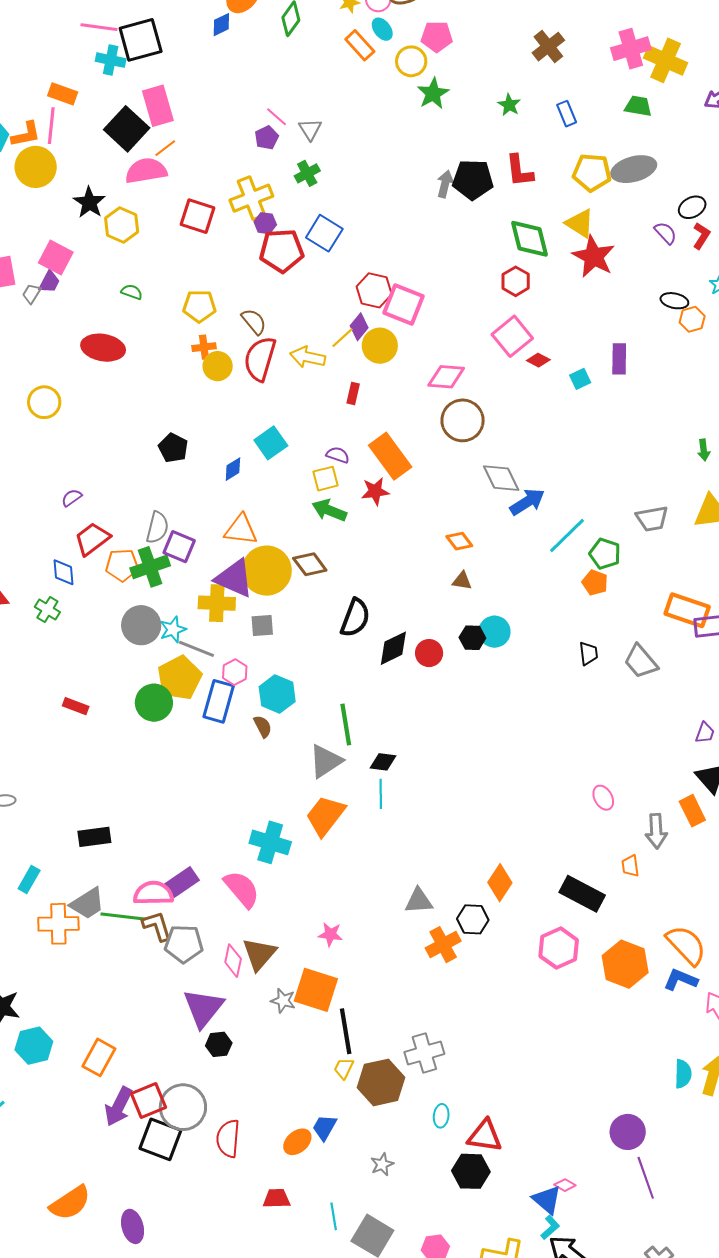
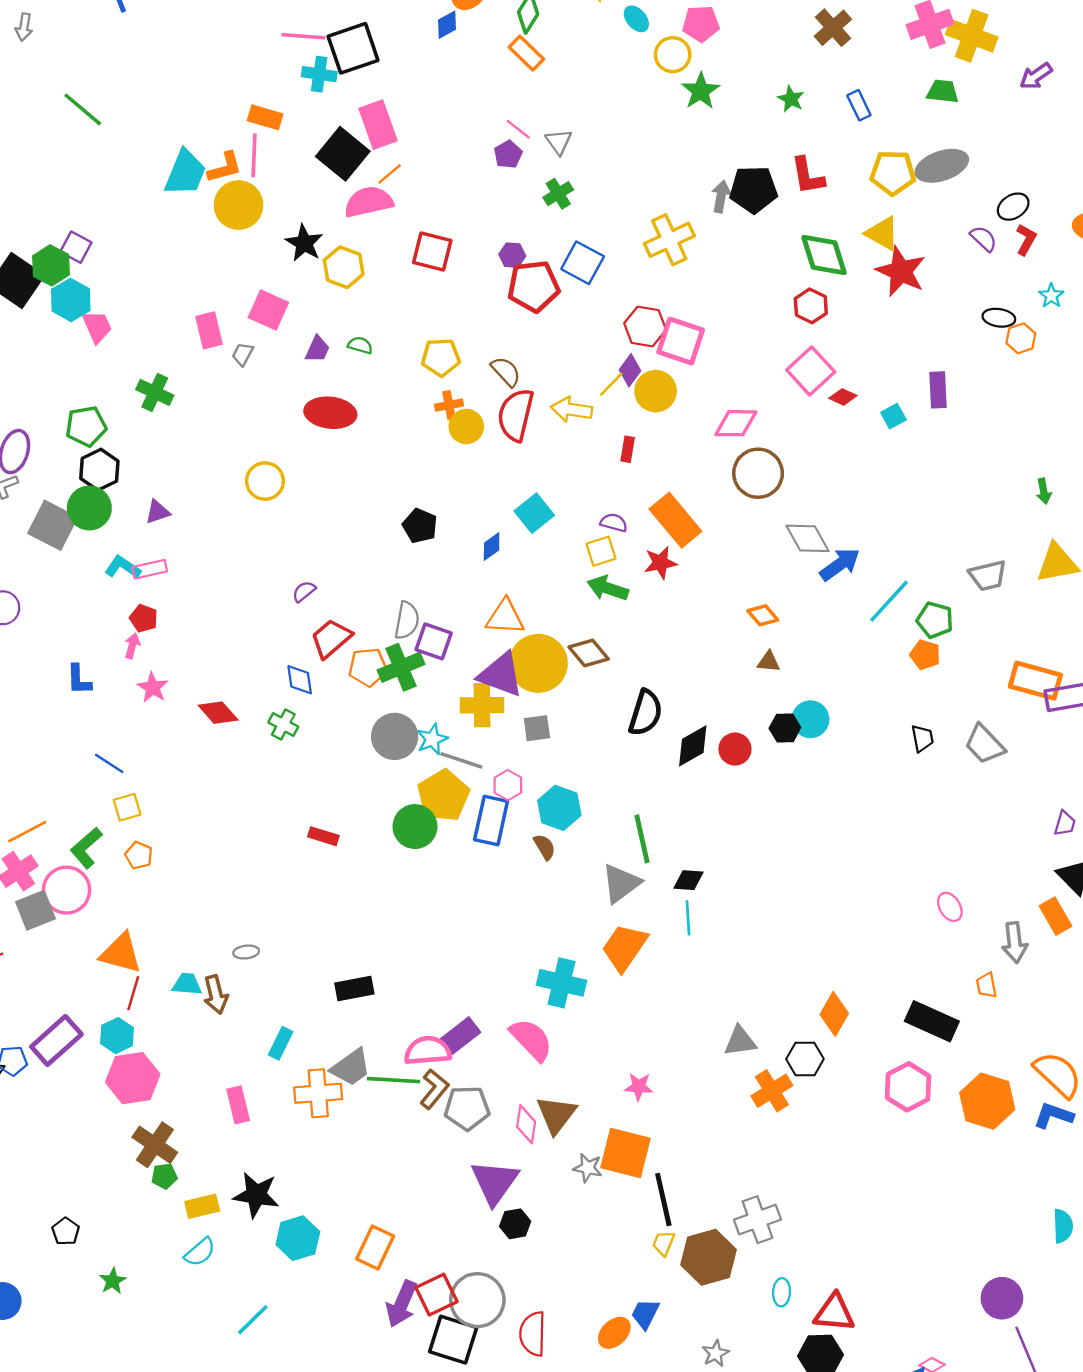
orange rectangle: (360, 45) -> (526, 53), moved
yellow cross: (251, 198) -> (669, 240), moved
purple trapezoid: (49, 282) -> (317, 349), moved
brown L-shape: (157, 926) -> (434, 1089), turned 60

